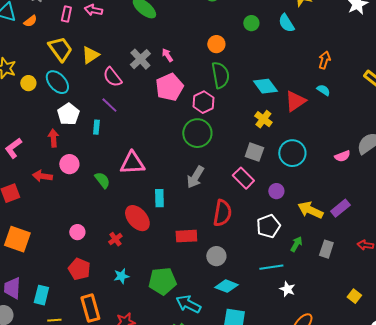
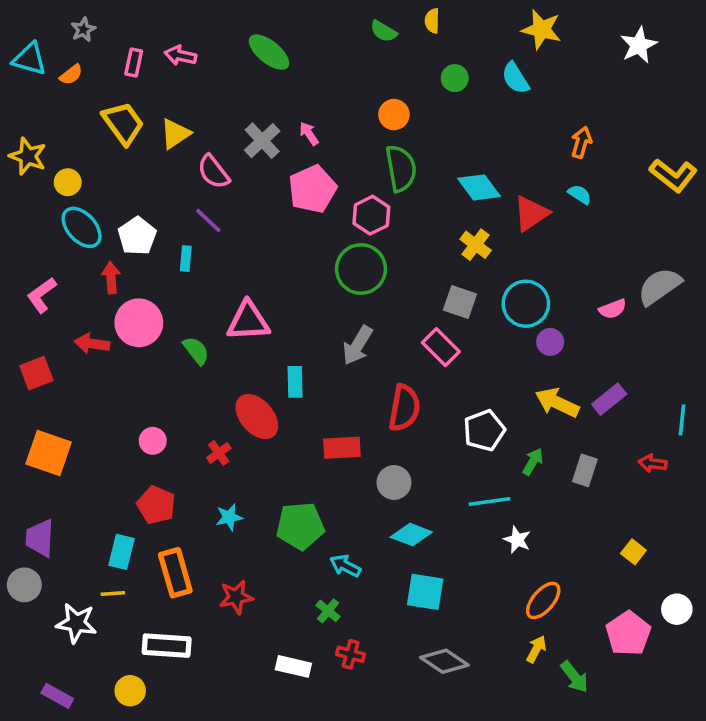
cyan ellipse: (57, 82) -> (82, 227), moved
pink circle: (69, 164) -> (139, 323), size x1.4
purple circle: (276, 191) -> (550, 342), moved
cyan rectangle: (41, 295) -> (121, 552), moved
cyan arrow: (188, 304) -> (345, 566), size x0.7

